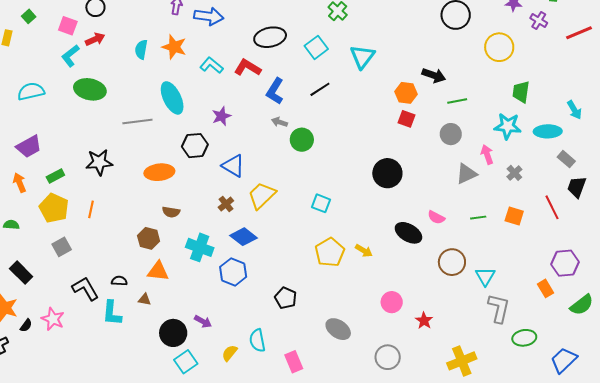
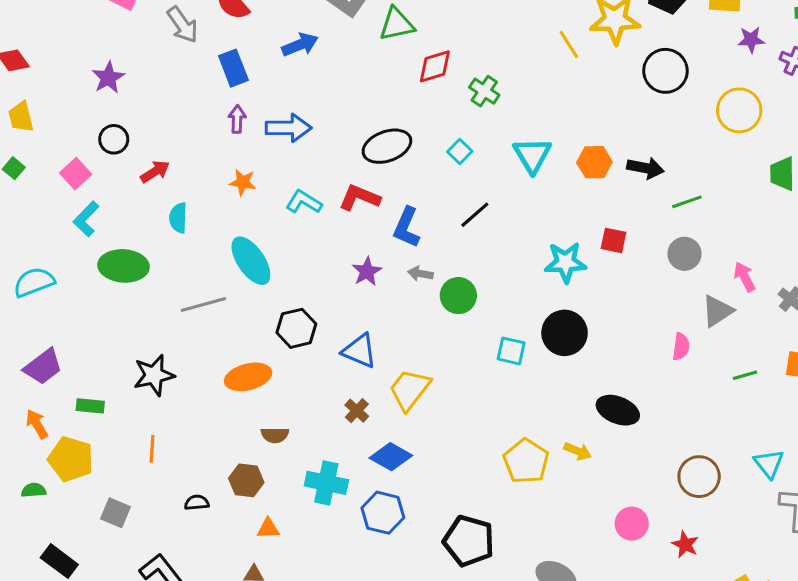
pink square: (68, 26) -> (76, 174), turned 36
red arrow: (95, 39) -> (155, 172), moved
orange star: (174, 47) -> (243, 182), size x0.7
cyan square: (316, 47) -> (460, 151), size x0.7
cyan semicircle: (141, 49) -> (178, 218), moved
orange hexagon: (406, 93) -> (594, 162), moved
purple star: (221, 116) -> (367, 271), moved
cyan star: (508, 126) -> (565, 262), moved
black circle: (387, 173) -> (565, 333), moved
green rectangle: (55, 176) -> (90, 406), turned 42
cyan square: (321, 203) -> (511, 351), moved
yellow pentagon: (54, 208) -> (71, 459), moved
pink semicircle: (436, 217) -> (681, 347), moved, turned -102
black ellipse: (408, 233) -> (618, 410), moved
gray square: (62, 247) -> (115, 513), turned -30
brown circle: (452, 262) -> (699, 477), moved
orange triangle: (158, 271) -> (268, 528), size x0.7
black semicircle: (119, 281) -> (197, 503), moved
black pentagon: (286, 298) -> (469, 541), size x1.5

